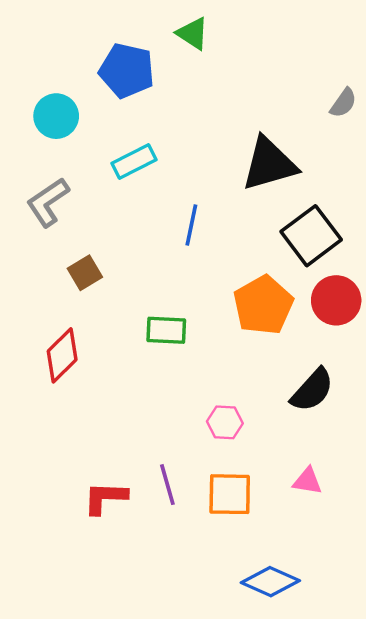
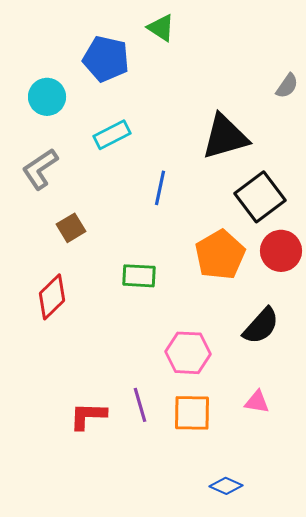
pink hexagon: (225, 422) -> (188, 353), size x1.5
blue diamond: (270, 582) -> (226, 486), size x0.7

